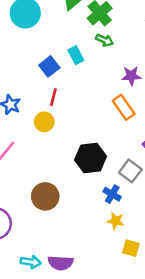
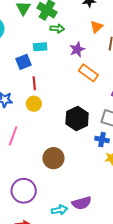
cyan rectangle: (76, 55) -> (40, 47), turned -48
blue square: (49, 66) -> (23, 62), turned 35
purple star: (131, 76) -> (77, 49), moved

